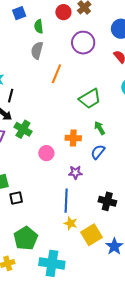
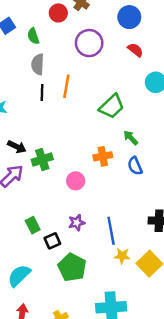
black line: (11, 96) -> (42, 93), moved
green cross: (23, 129) -> (42, 159), turned -36
blue semicircle: (98, 152) -> (135, 166), turned -49
purple star: (75, 172) -> (77, 223), moved
green pentagon: (26, 238) -> (72, 267), moved

